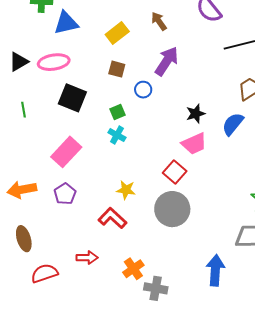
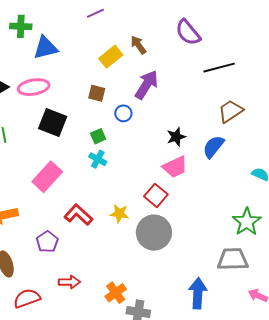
yellow rectangle: (117, 33) -> (111, 57), moved
yellow star: (126, 190) -> (119, 214), moved
purple pentagon: (65, 194) -> (47, 242), moved
red L-shape: (112, 218) -> (78, 215), moved

